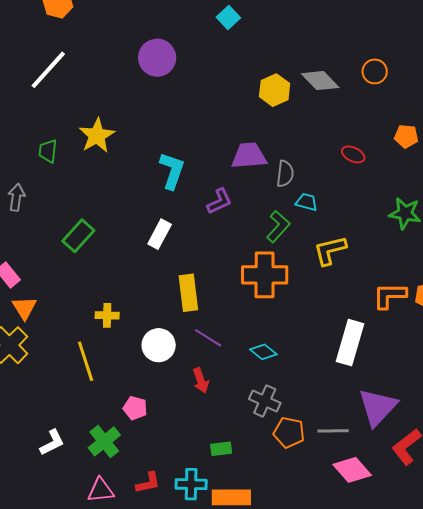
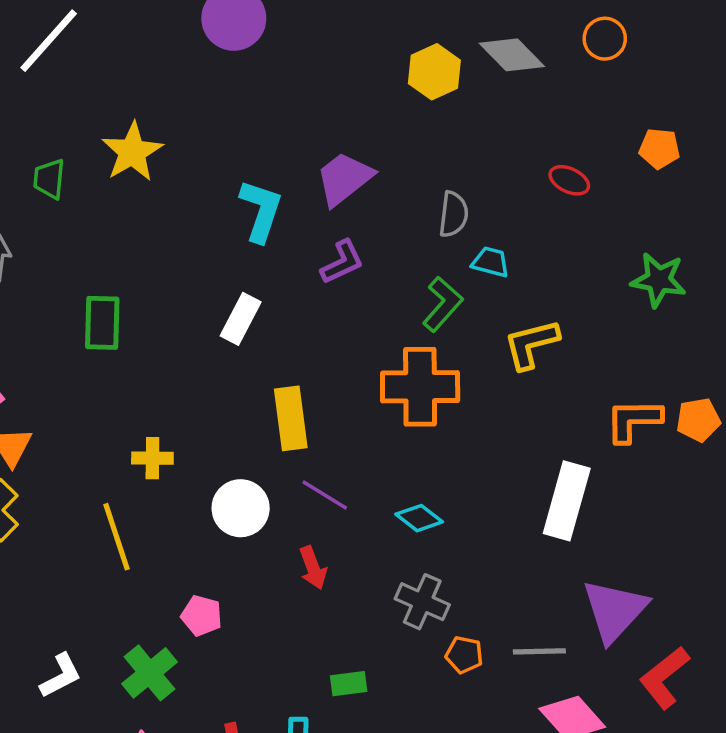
purple trapezoid: (249, 156) -> (344, 179), moved, turned -33
green rectangle: (78, 236) -> (102, 323), turned -40
orange pentagon: (289, 432) -> (464, 655), size x0.7

